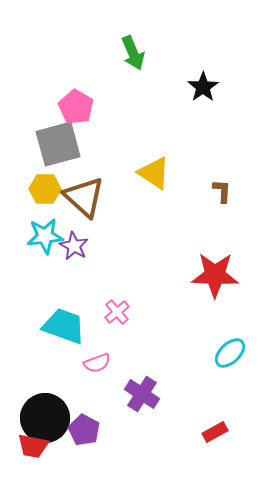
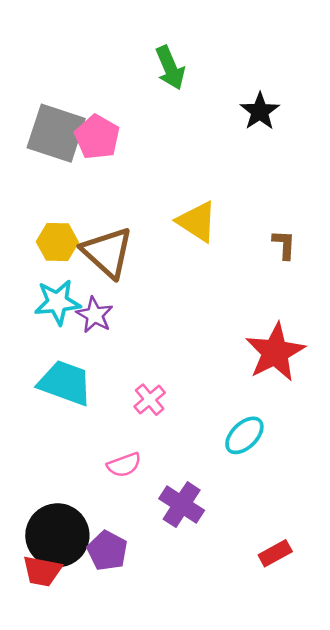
gray square: (58, 144) -> (56, 133), moved, turned 33
red star: (215, 275) -> (275, 352), turned -30
cyan trapezoid: (64, 326) -> (65, 383), moved
cyan ellipse: (230, 353) -> (244, 435), moved

